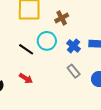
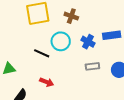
brown cross: (62, 18) -> (71, 16), turned -32
gray rectangle: (74, 71) -> (92, 66), turned -48

